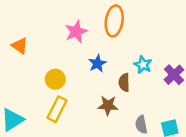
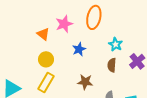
orange triangle: (20, 46) -> (43, 34), moved
cyan star: (143, 65) -> (116, 44), moved
brown semicircle: (124, 82) -> (112, 65), moved

